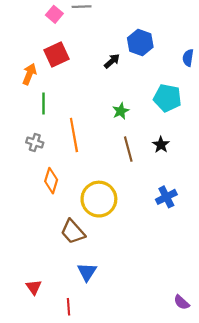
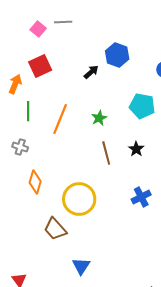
orange line: (74, 135) -> (60, 119), moved, turned 32
blue triangle: (87, 272) -> (81, 266), moved

